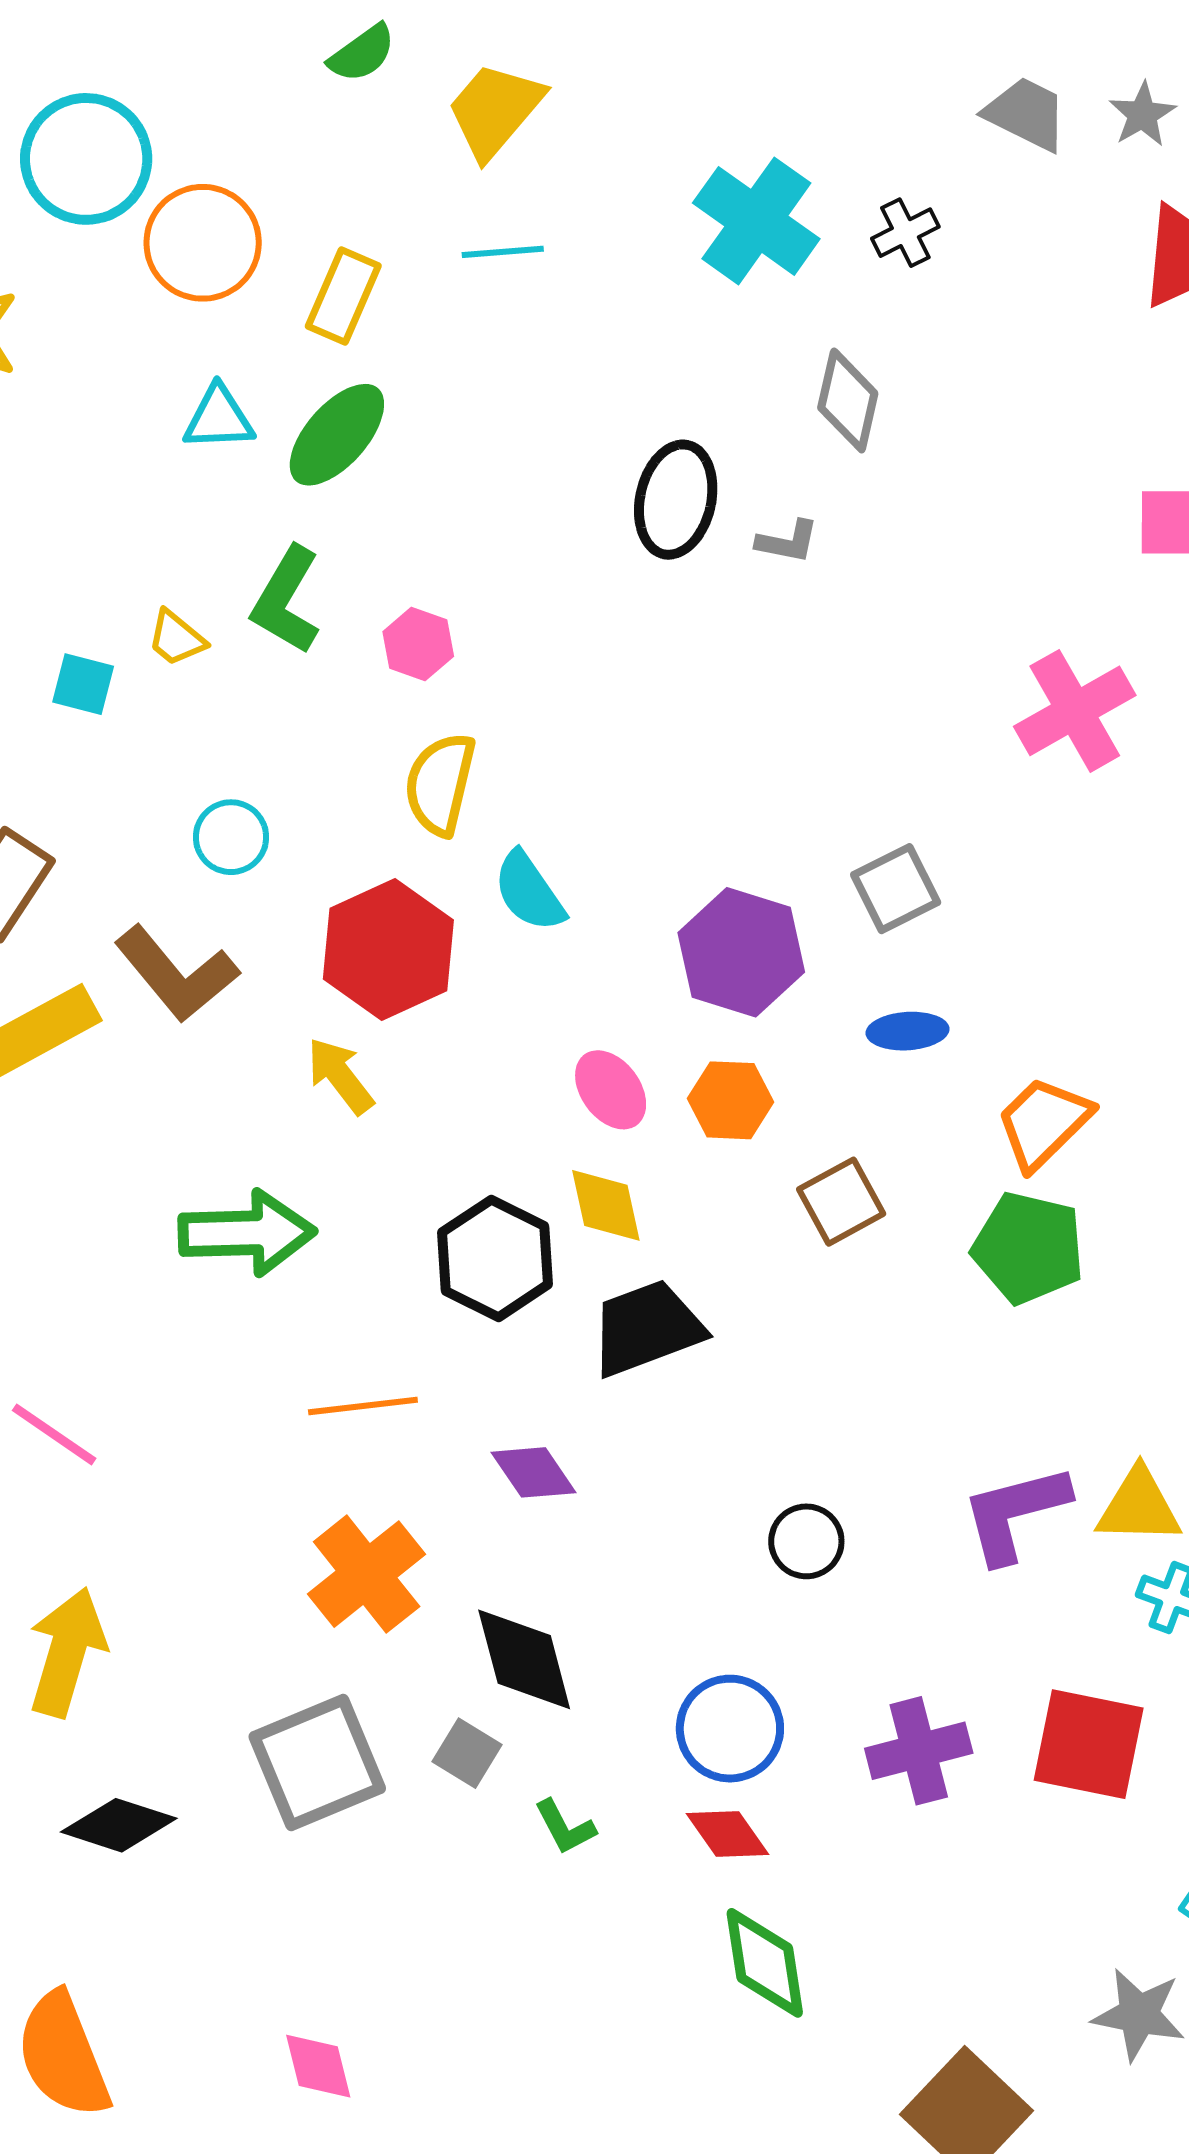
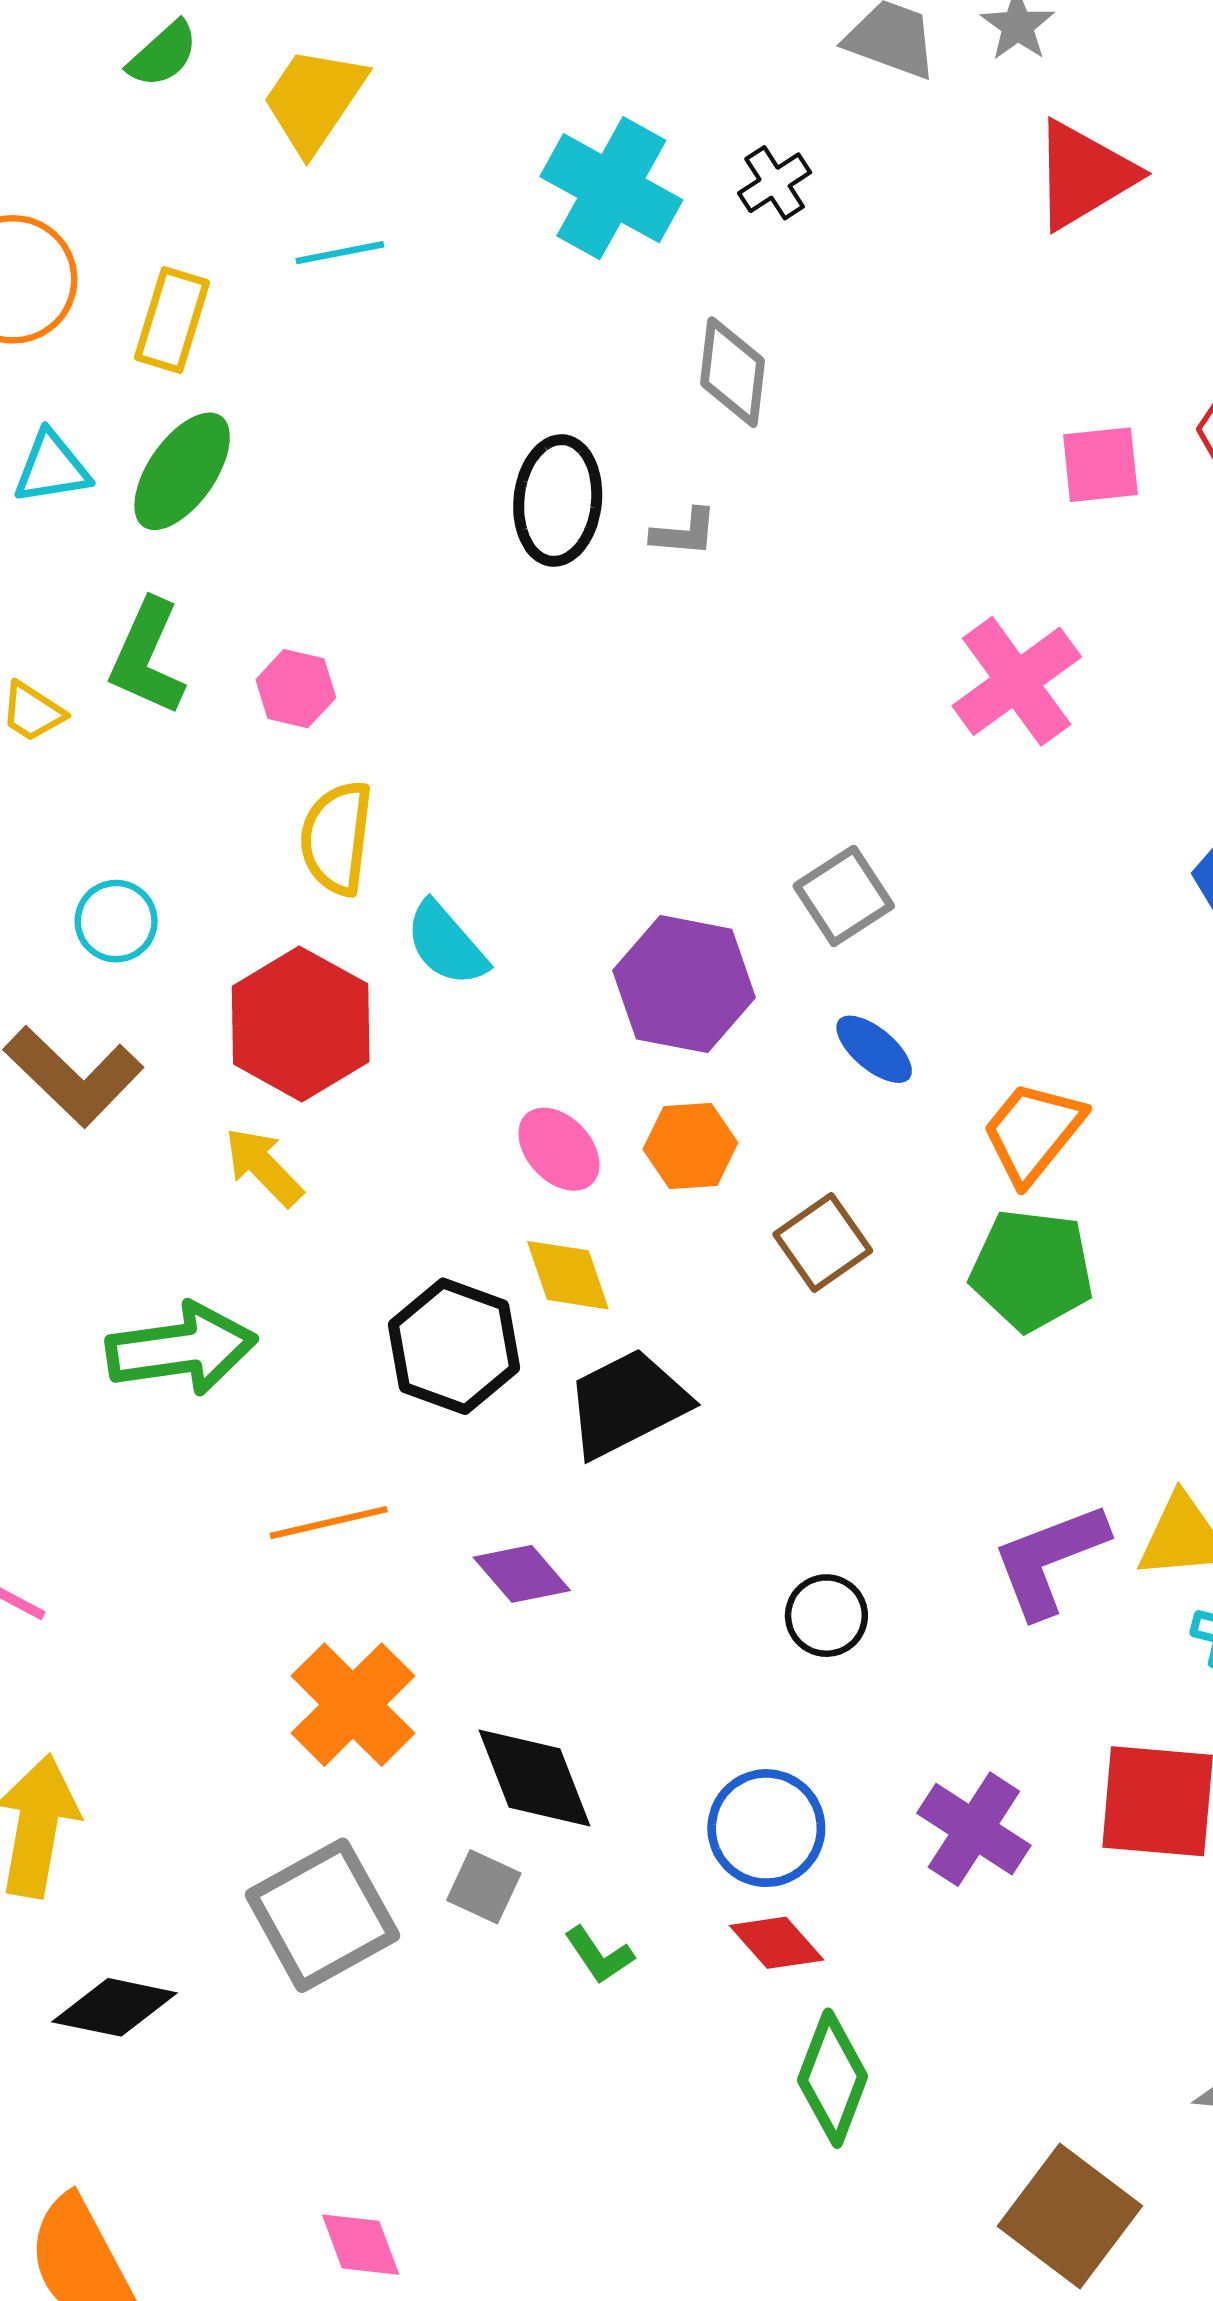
blue ellipse: (908, 1031) -> (874, 1049), turned 50
purple cross: (919, 1751) -> (974, 1829), turned -36
green diamond: (765, 1963) -> (833, 2078), turned 36

